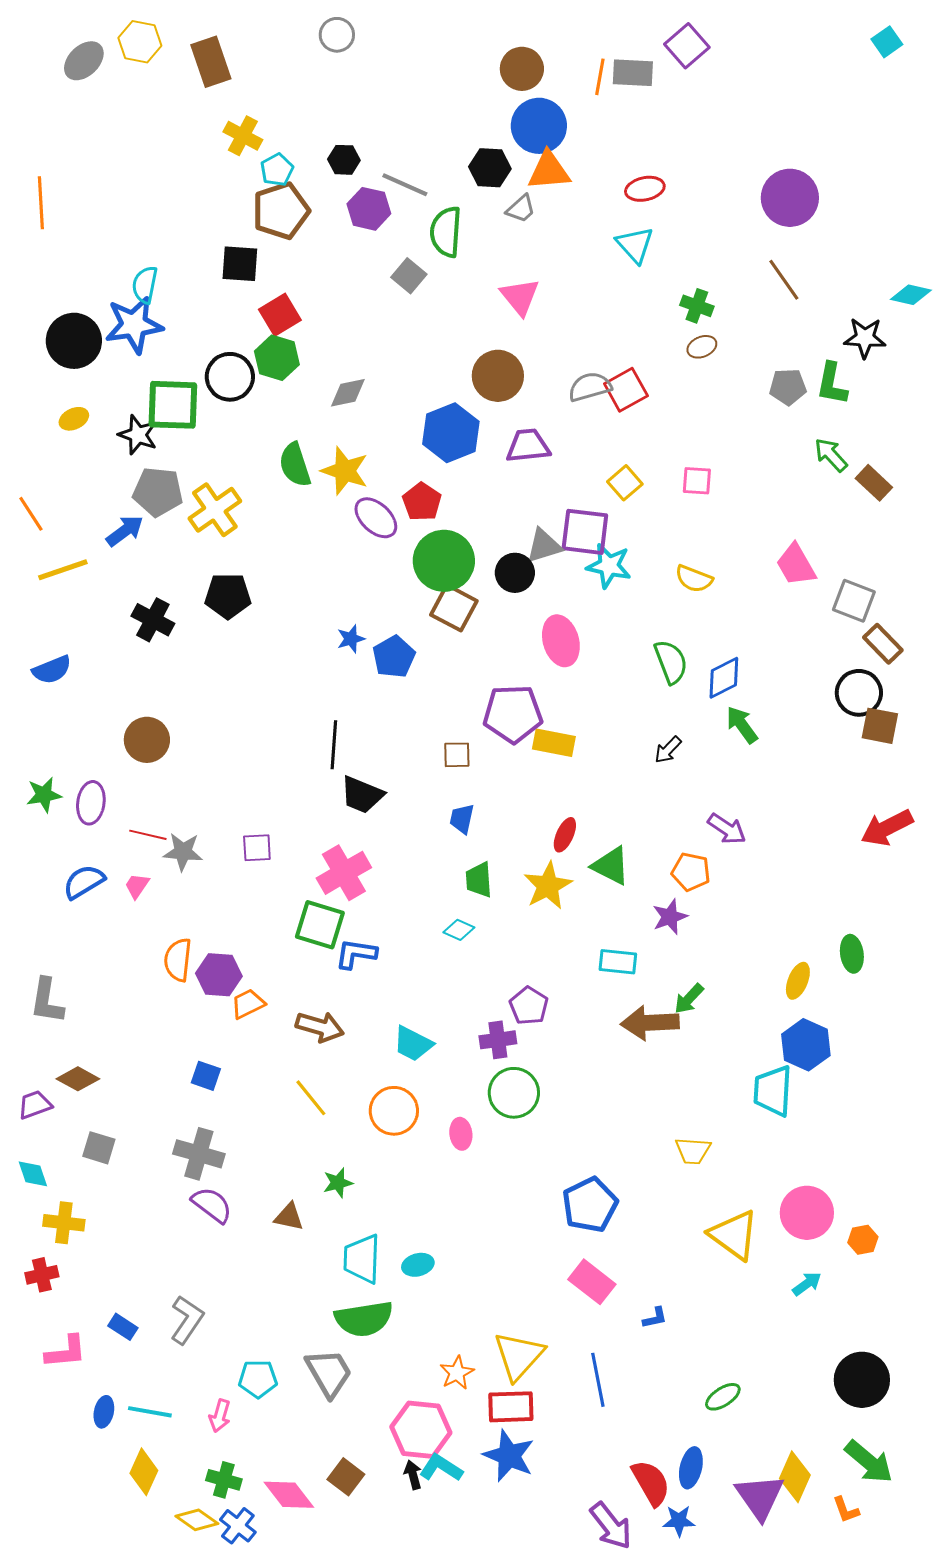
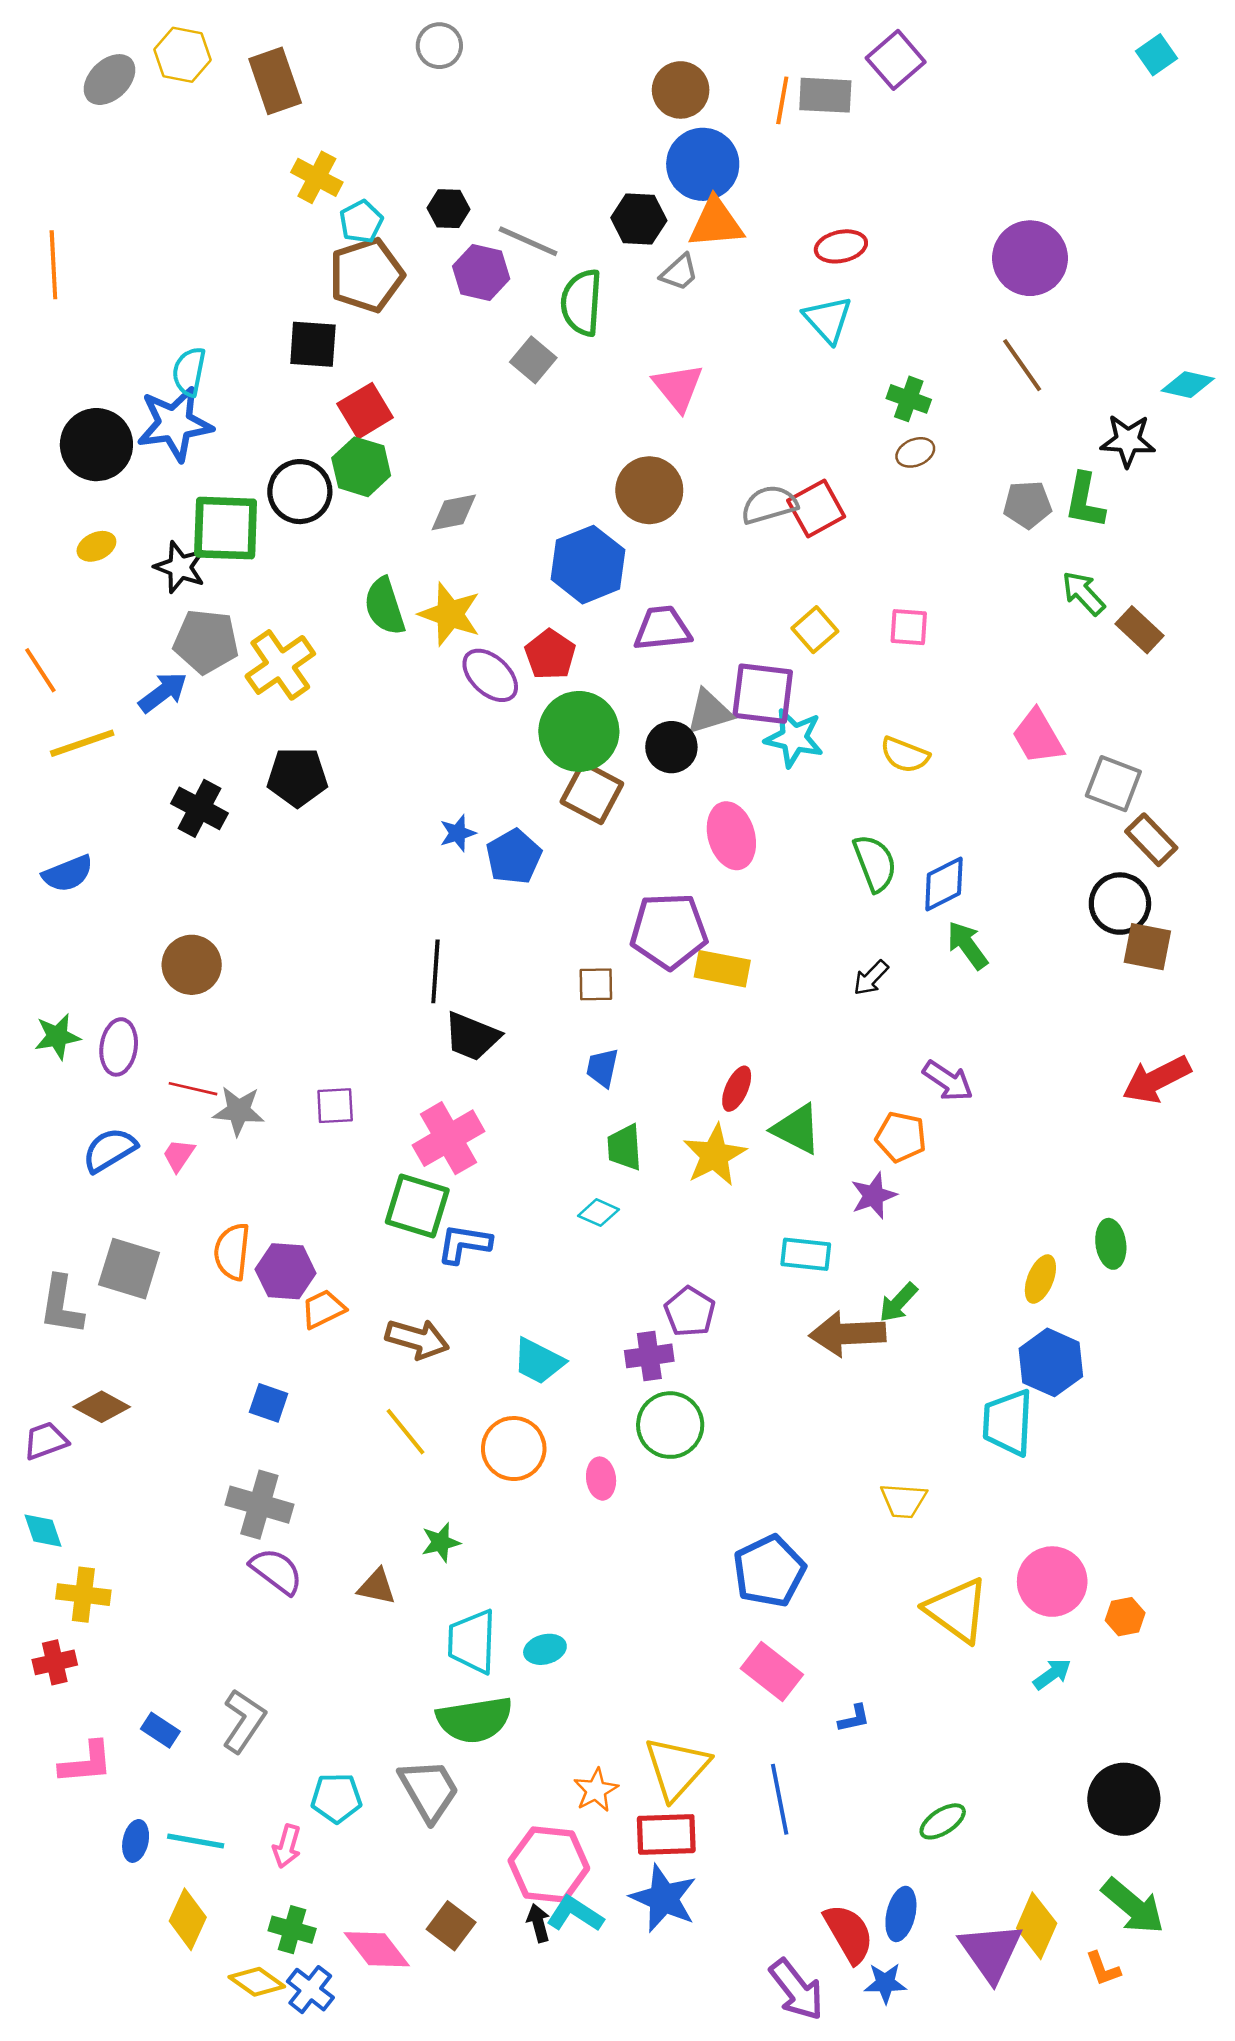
purple trapezoid: (528, 446) -> (662, 628), moved
gray square: (99, 1148) -> (129, 1269), moved, size x1.4

